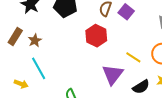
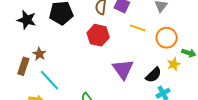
brown rectangle: (15, 36) -> (23, 66), moved
yellow line: (133, 57) -> (138, 28), moved

